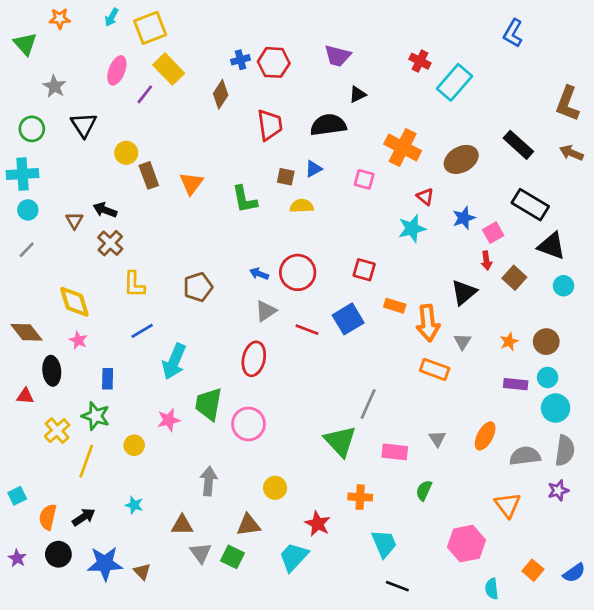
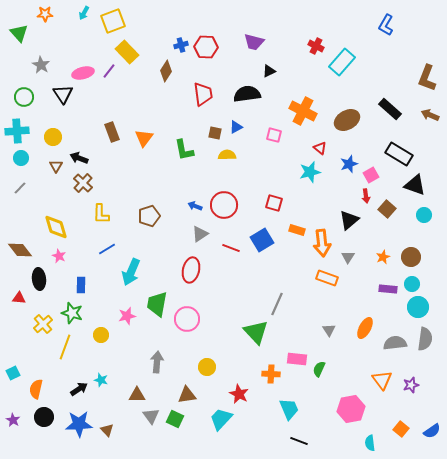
pink ellipse: (117, 70) -> (83, 73), moved, turned 55
yellow circle: (126, 153) -> (53, 137), moved
pink rectangle: (395, 452) -> (297, 359), moved
purple star: (558, 490) -> (411, 385), moved
black arrow: (84, 517) -> (79, 389), moved

